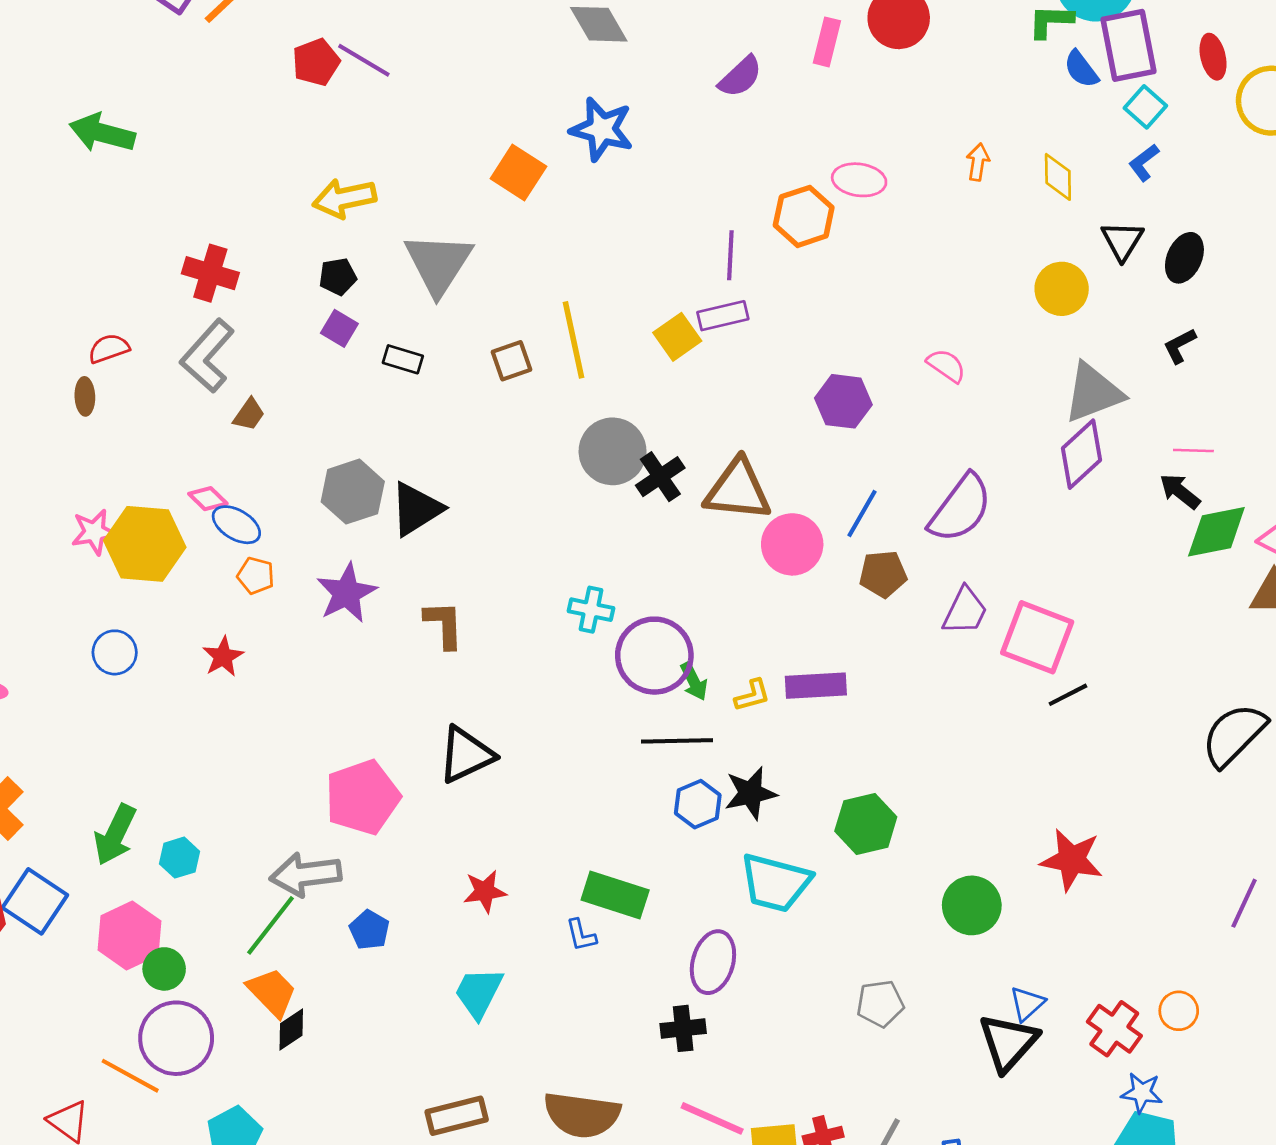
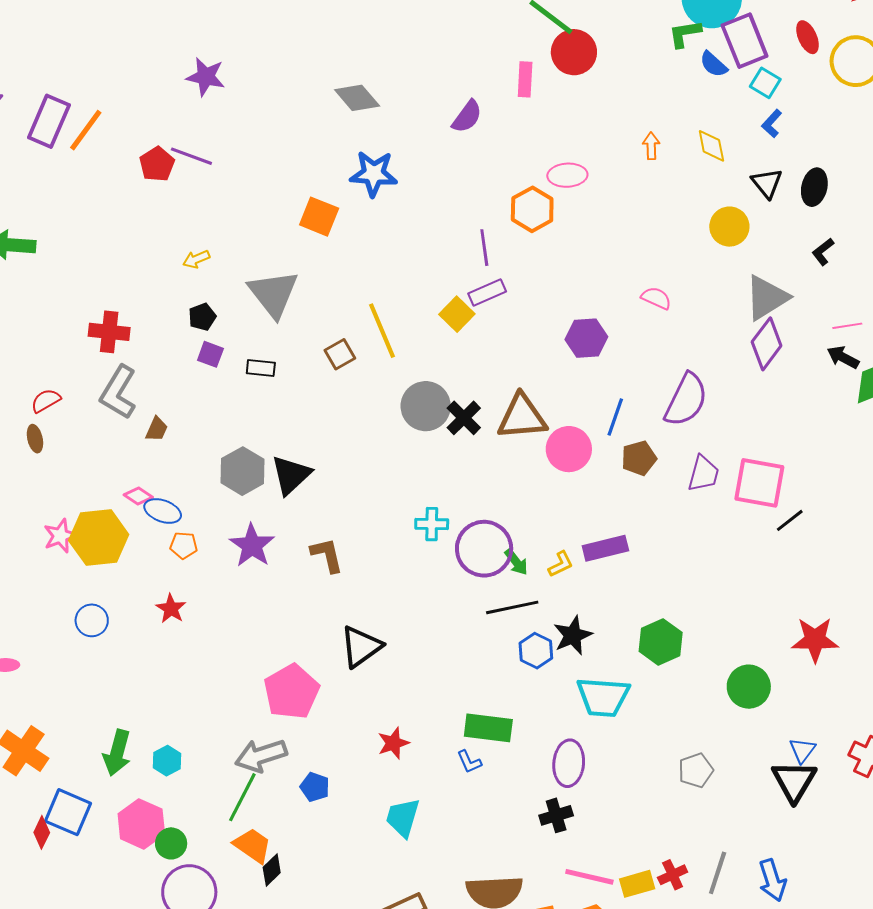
yellow arrow: (344, 198) -> (196, 259), size x0.6

